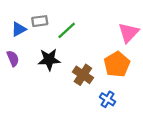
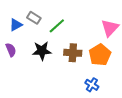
gray rectangle: (40, 21) -> (34, 18), turned 40
brown cross: (83, 75) -> (73, 53), moved, turned -30

